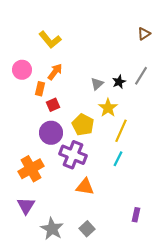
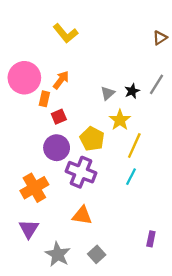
yellow L-shape: (50, 40) -> (65, 33), moved
pink circle: (22, 70) -> (24, 78), size x1.5
orange triangle: (85, 187) -> (82, 215), moved

